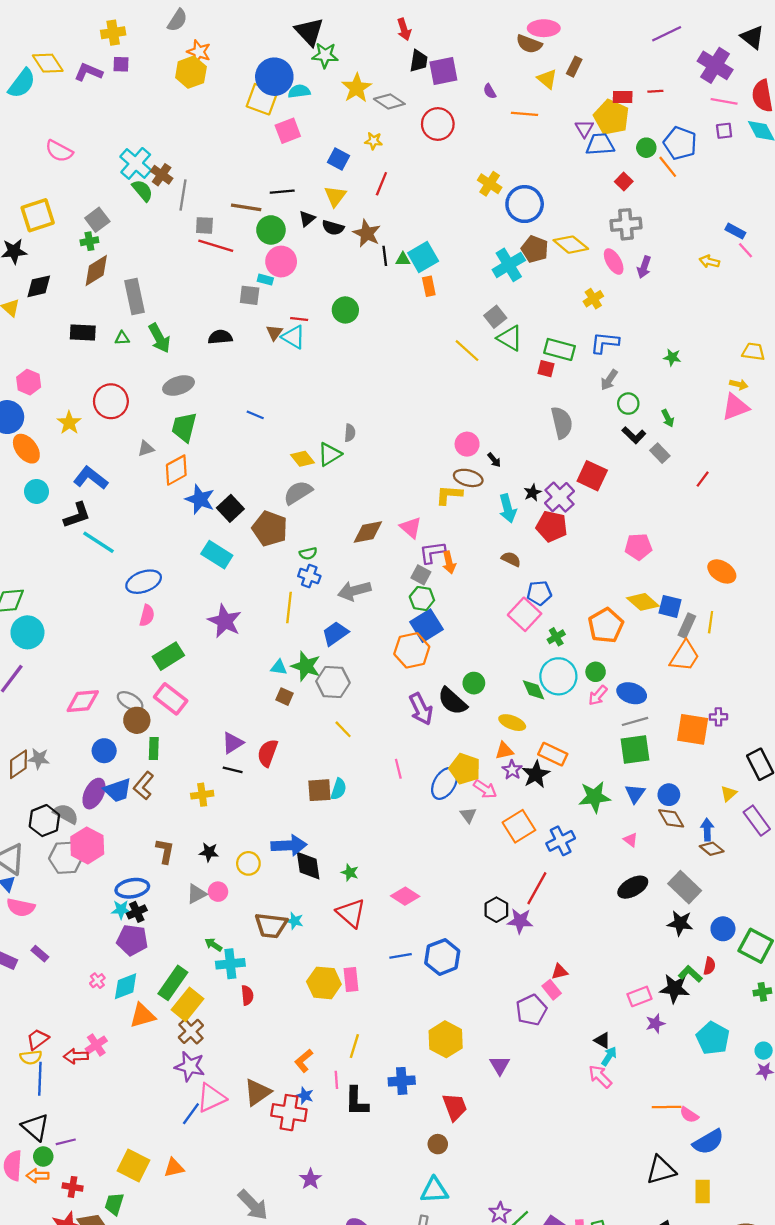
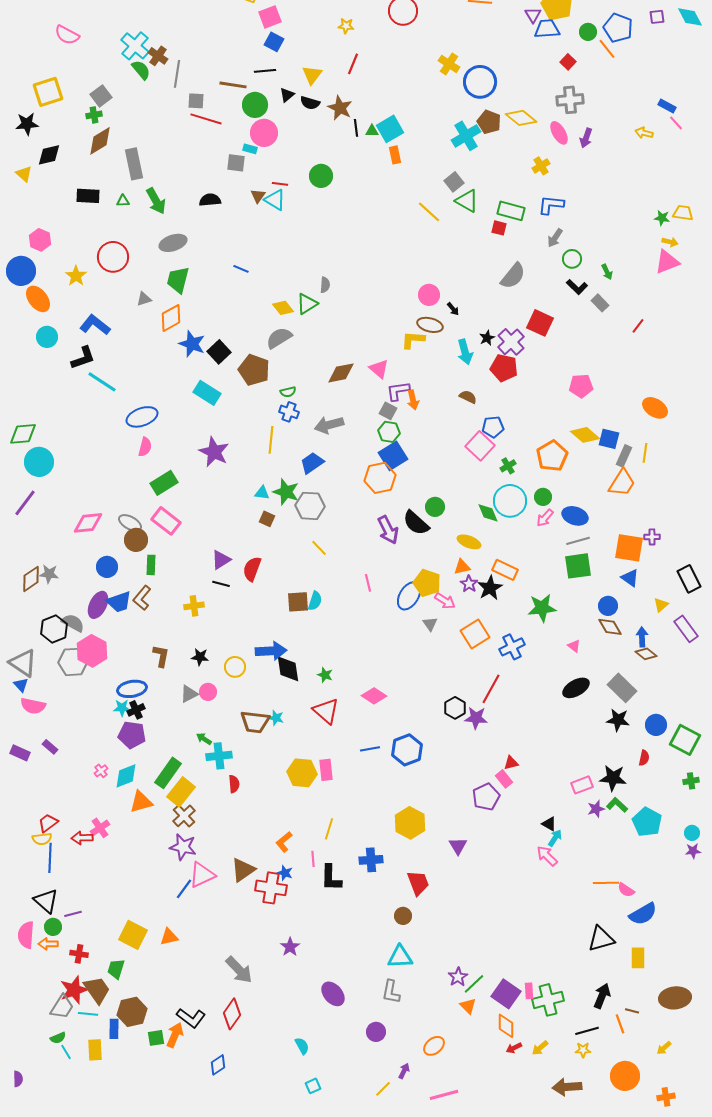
blue square: (339, 159) -> (274, 42), moved
green star: (672, 357) -> (662, 218), moved
gray semicircle: (562, 423) -> (513, 276), turned 52
blue triangle: (635, 794) -> (630, 578), moved, turned -30
green L-shape: (690, 974) -> (617, 805), moved

